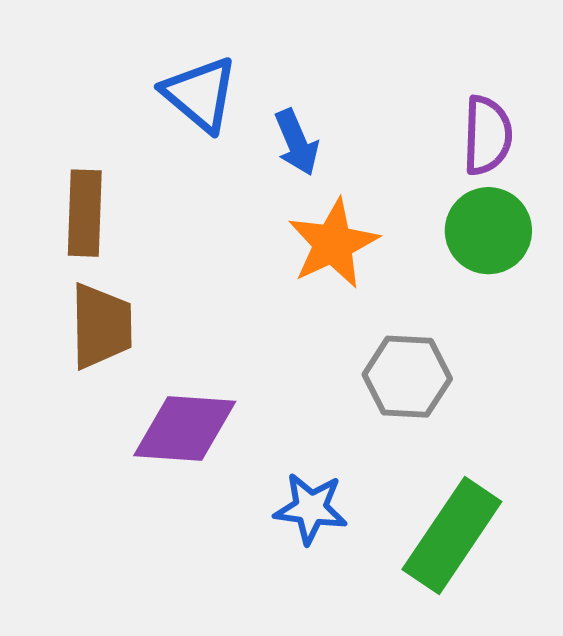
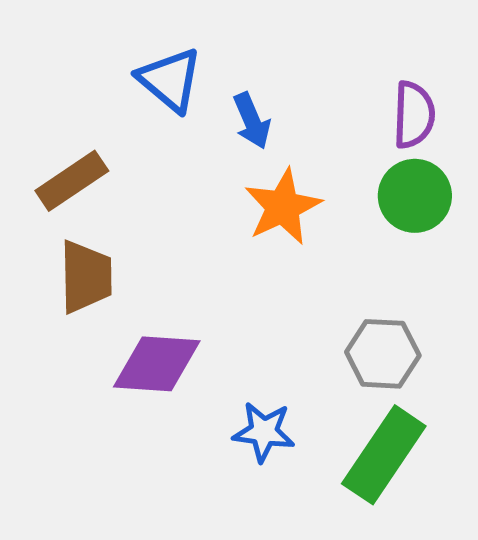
brown rectangle: (85, 213) -> (72, 181), turned 54
gray hexagon: (407, 377) -> (383, 354), moved

